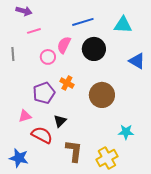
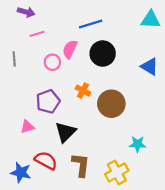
cyan triangle: (123, 25) -> (151, 20), moved
orange cross: (67, 83) -> (83, 91), moved
black triangle: (60, 121) -> (66, 132), size x1.5
red semicircle: (42, 135) -> (46, 160), moved

